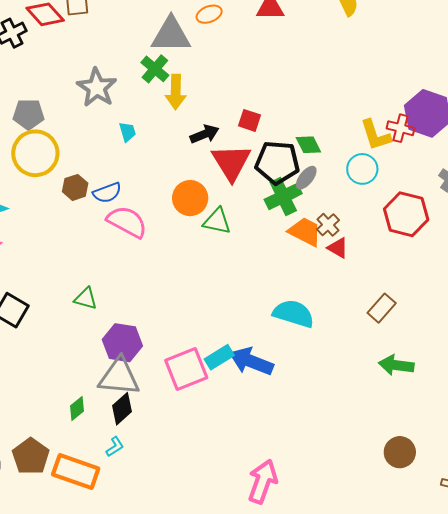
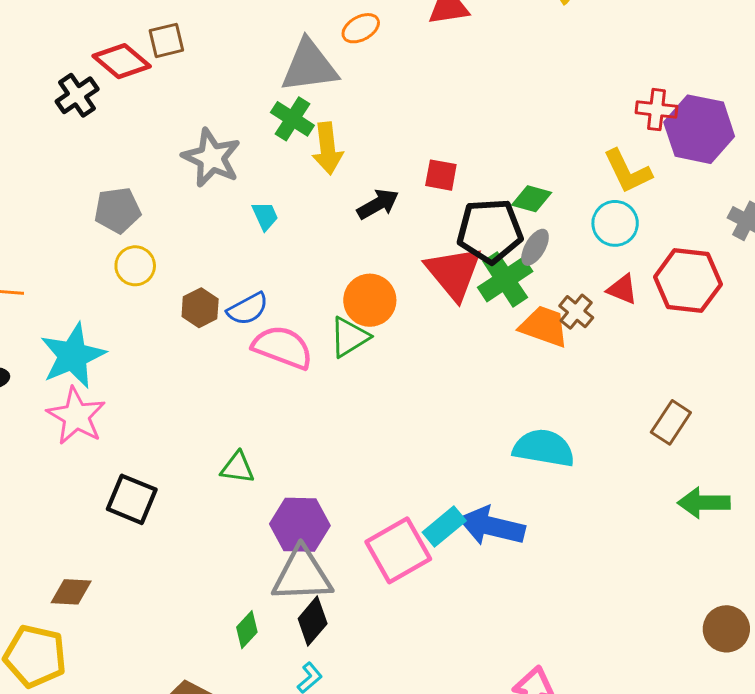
red cross: (401, 128) -> (656, 110), moved
green diamond: (308, 145) -> (532, 199), turned -40
yellow circle: (35, 153) -> (135, 266), size x0.6
red triangle: (231, 162) -> (454, 273), moved
green triangle: (217, 221) -> (349, 337), moved, turned -36
red triangle: (338, 248) -> (622, 289), moved

